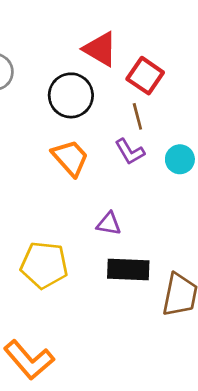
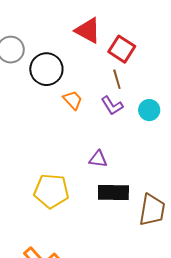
black circle: (71, 95) -> (46, 69), moved
orange trapezoid: (70, 158) -> (73, 100), moved, size x0.7

